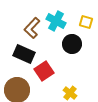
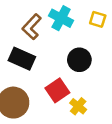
black circle: (72, 44) -> (79, 60), moved
red square: (44, 71) -> (57, 90), moved

